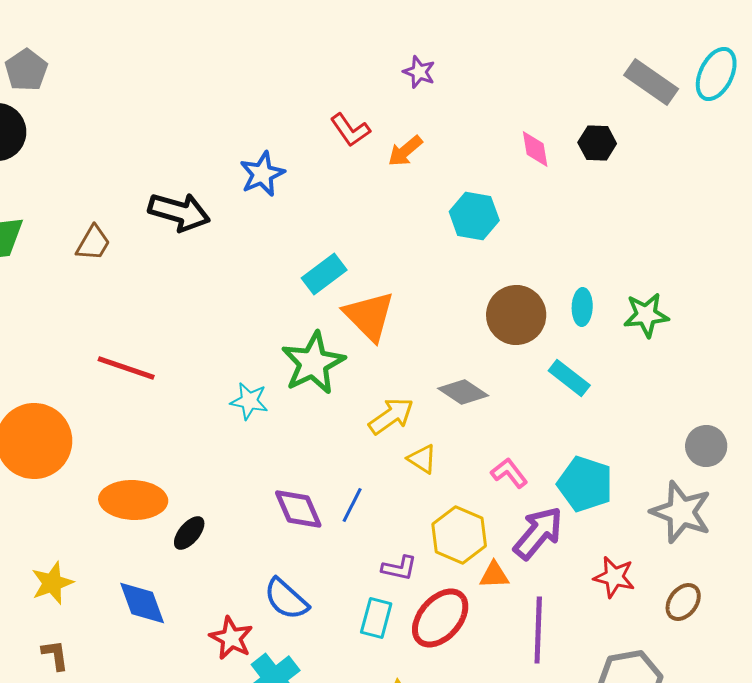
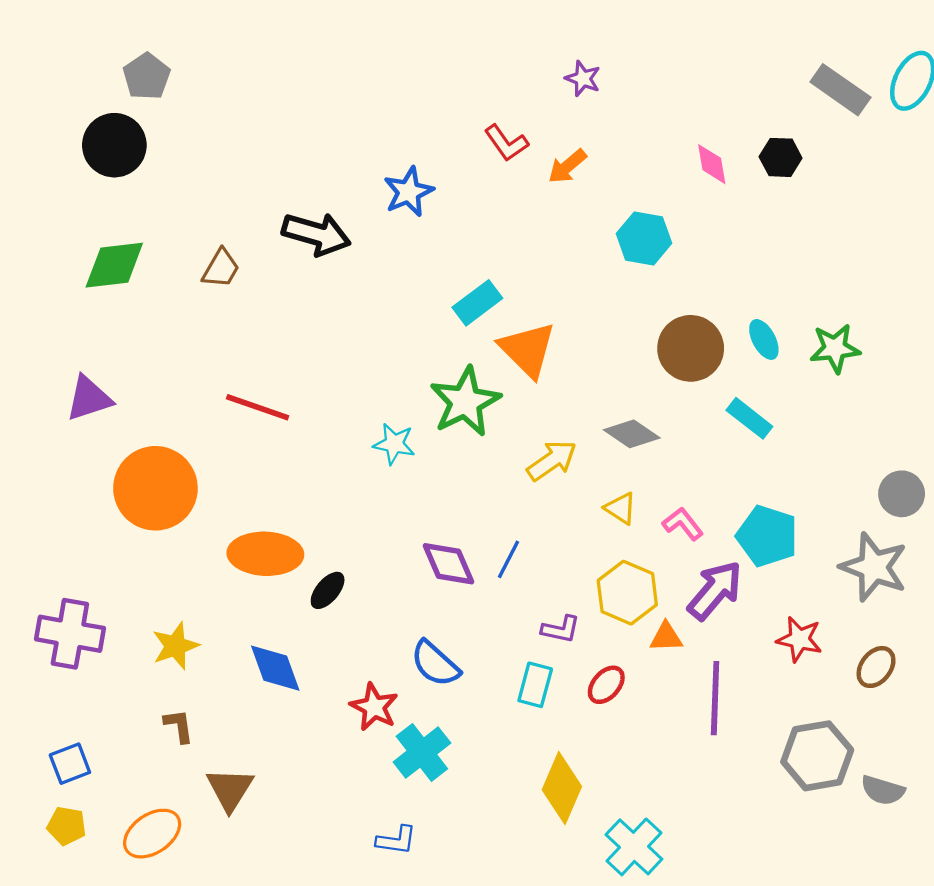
cyan ellipse: (582, 307) -> (764, 339), turned -30
yellow triangle: (422, 459) -> (621, 508), moved
red ellipse: (440, 618) -> (606, 685), size x0.6

